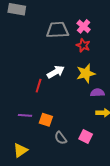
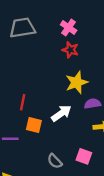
gray trapezoid: (57, 30) -> (22, 28), moved
white arrow: (56, 72) -> (61, 113), moved
orange square: (46, 120) -> (34, 125), moved

